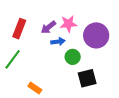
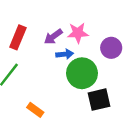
purple circle: (96, 35) -> (111, 48), size x0.7
green circle: (73, 57) -> (82, 73), size x1.6

